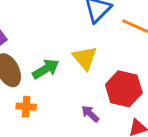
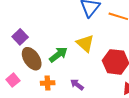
purple arrow: (90, 114) -> (77, 85), moved

